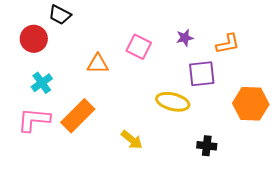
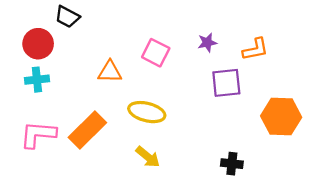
cyan cross: (42, 83) -> (37, 80), moved, turned 30
yellow ellipse: (173, 102) -> (147, 112), moved

